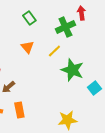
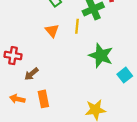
yellow line: (54, 51) -> (77, 26), moved, turned -40

